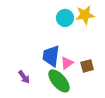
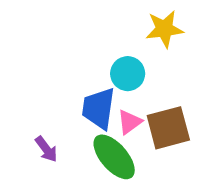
cyan circle: (65, 18) -> (128, 74), moved
brown square: (87, 66) -> (168, 128), size x1.6

